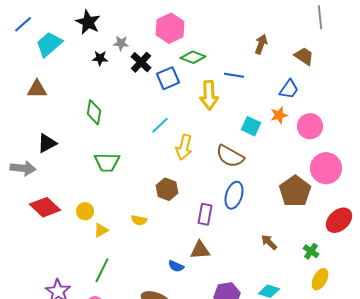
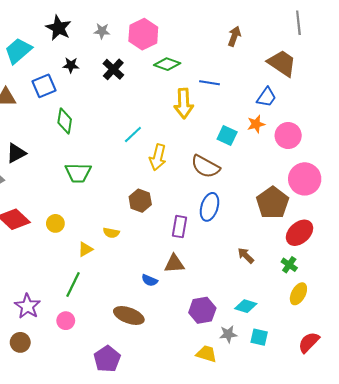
gray star: (121, 43) -> (102, 31), moved
brown arrow: (261, 44) -> (234, 36), moved
brown trapezoid: (304, 56) -> (282, 63), size x1.4
blue square: (168, 78) -> (44, 86), moved
red ellipse: (339, 220) -> (300, 233), moved
yellow triangle: (101, 230) -> (85, 249), moved

